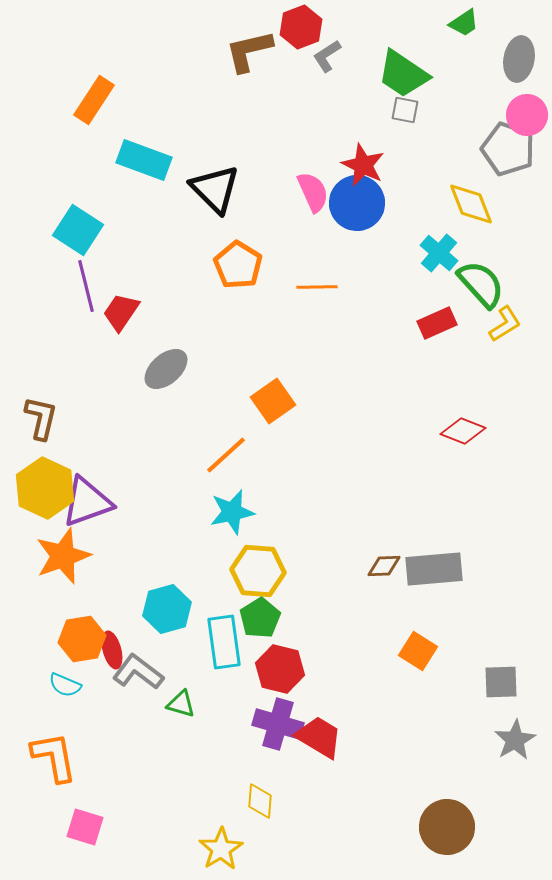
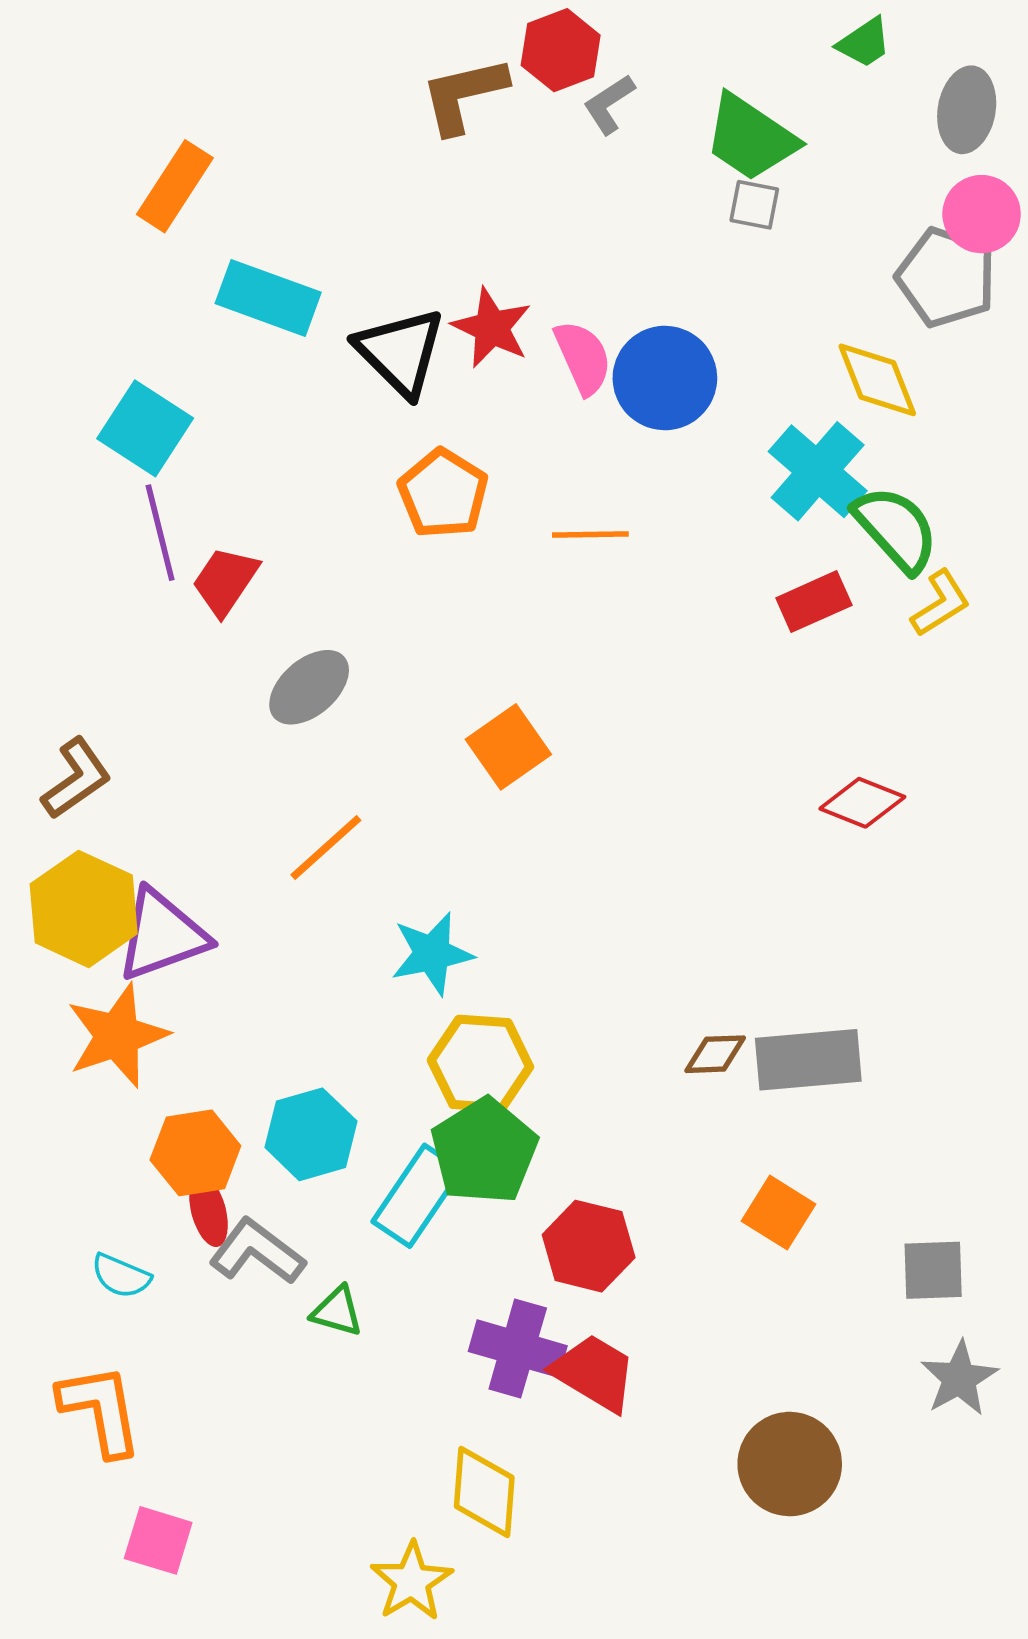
red star: (363, 165) -> (492, 328), moved
cyan cross: (439, 253) -> (818, 471), size x1.4
brown L-shape: (41, 418) -> (76, 779), turned 42
orange line: (226, 455) -> (326, 847), moved
green pentagon: (260, 618) -> (484, 1151), size x1.4
orange hexagon: (82, 639) -> (195, 1153), moved
cyan rectangle: (224, 642) -> (417, 1196), turned 42
red hexagon: (280, 669) -> (589, 1246), moved
yellow diamond: (260, 801) -> (484, 1492), size x1.4
brown circle: (447, 827) -> (790, 1464), moved

